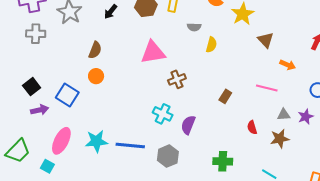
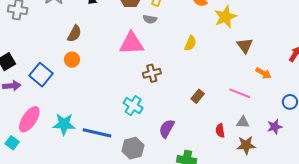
gray semicircle: (194, 27) -> (150, 19), moved
gray triangle: (284, 115) -> (243, 122), moved
purple semicircle: (188, 125) -> (167, 129), moved

